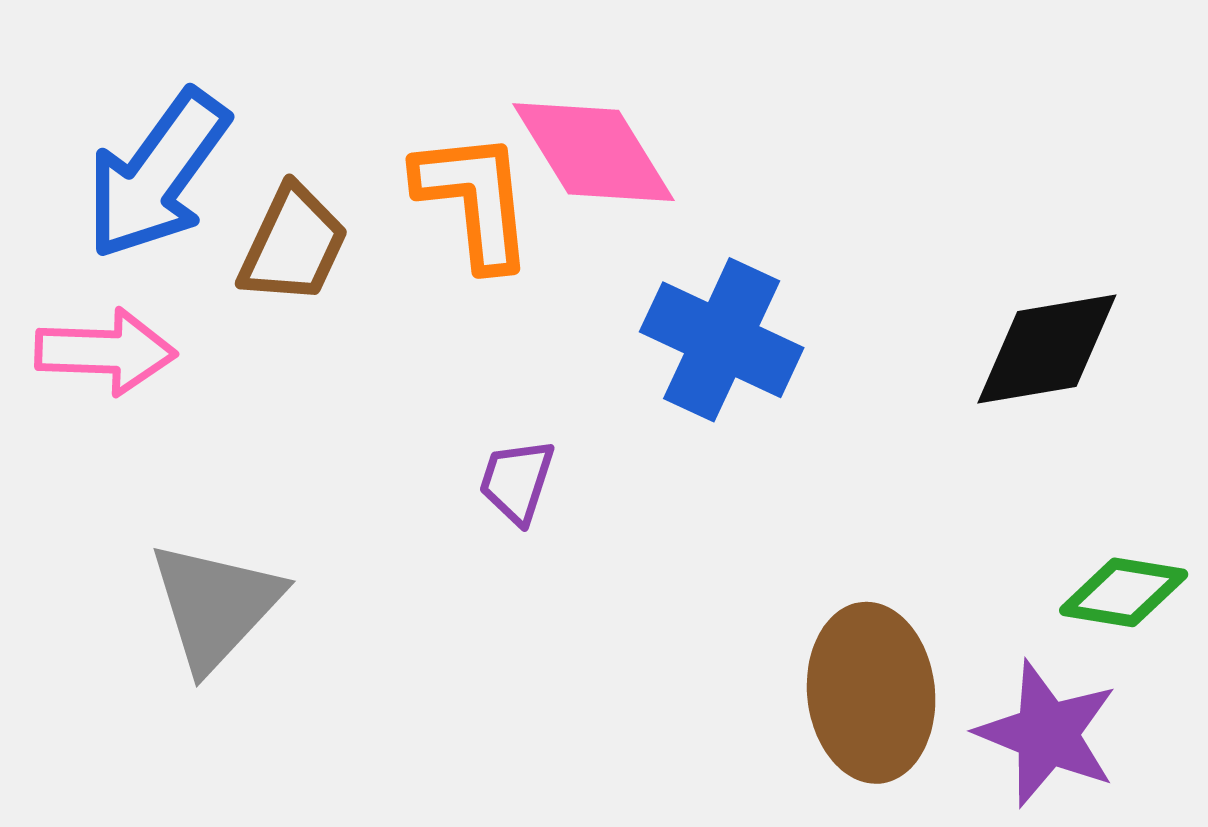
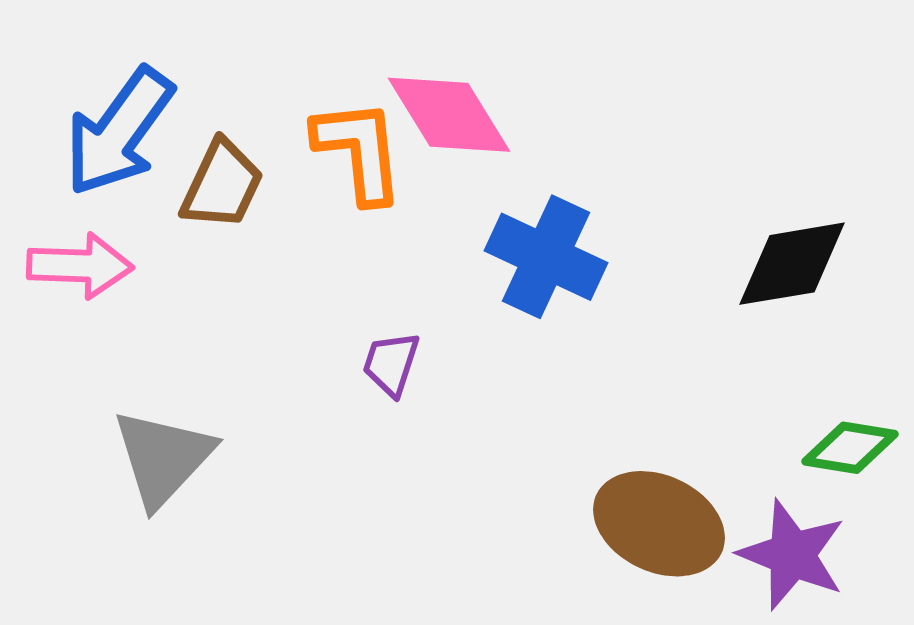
brown ellipse: (871, 693) -> (659, 524), turned -59

